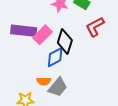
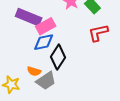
black diamond: (65, 41) -> (58, 57), moved
blue diamond: (55, 57) -> (44, 42), moved

